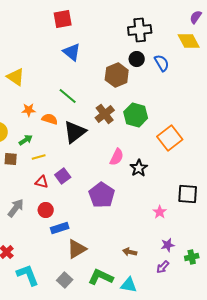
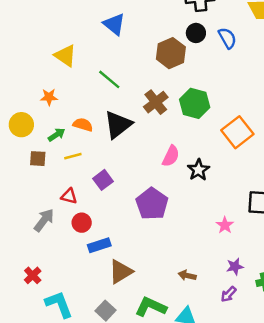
yellow triangle: (16, 77) -> (65, 56), moved
orange star: (29, 110) -> (49, 97), moved
orange semicircle: (50, 119) -> (83, 125), moved
red triangle: (42, 182) -> (69, 196), moved

